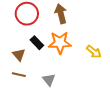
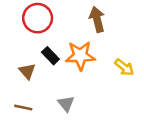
brown arrow: (61, 14) -> (97, 19), moved
brown line: (19, 75) -> (23, 107), moved

